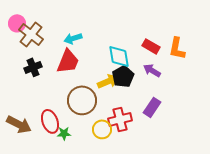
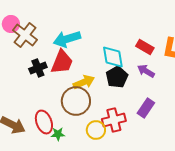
cyan arrow: (73, 38) -> (67, 39), size x1.5
black cross: (33, 67) -> (38, 68), moved
yellow arrow: (108, 81) -> (84, 82), moved

